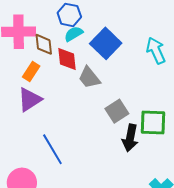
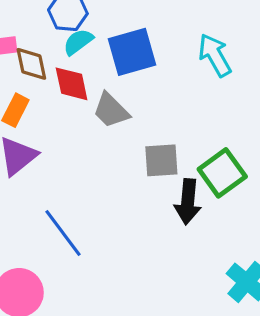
blue square: (106, 43) -> (132, 52), turned 36
gray square: (117, 111) -> (161, 160), turned 35
green square: (153, 123) -> (222, 173), turned -32

